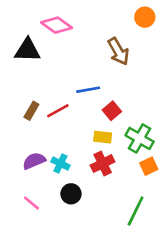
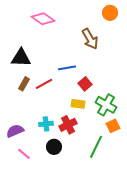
black triangle: (27, 50) -> (21, 58), moved
purple semicircle: (34, 161) -> (15, 131), moved
cyan cross: (60, 163) -> (46, 124), turned -32
red cross: (103, 163) -> (68, 125), moved
green line: (136, 211) -> (96, 147), moved

